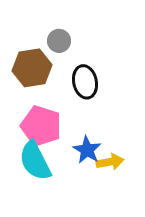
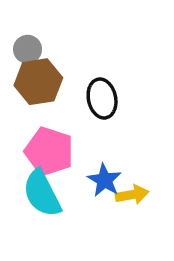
gray circle: (59, 41) -> (28, 49), moved

